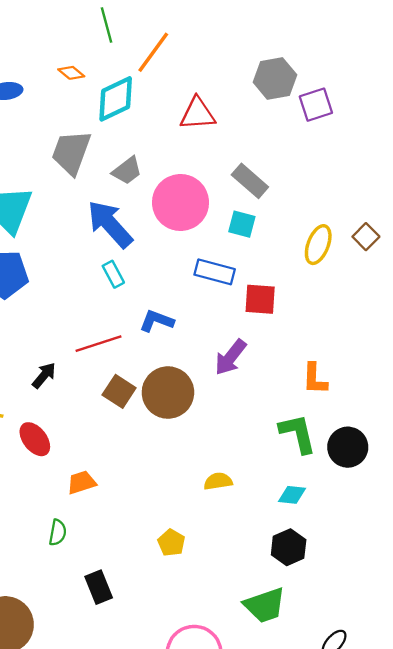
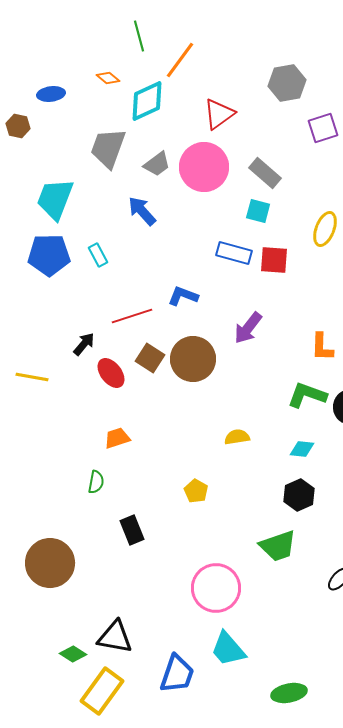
purple square: (316, 105) -> (323, 128), moved
red triangle: (198, 114) -> (219, 114), turned -32
pink circle: (180, 203) -> (204, 167), moved
blue arrow: (110, 224) -> (142, 211), size x0.7
cyan rectangle: (113, 274) -> (98, 255), moved
red square: (260, 299) -> (274, 260), moved
green L-shape: (298, 433) -> (307, 395), turned -57
red ellipse: (35, 439) -> (111, 373), moved

